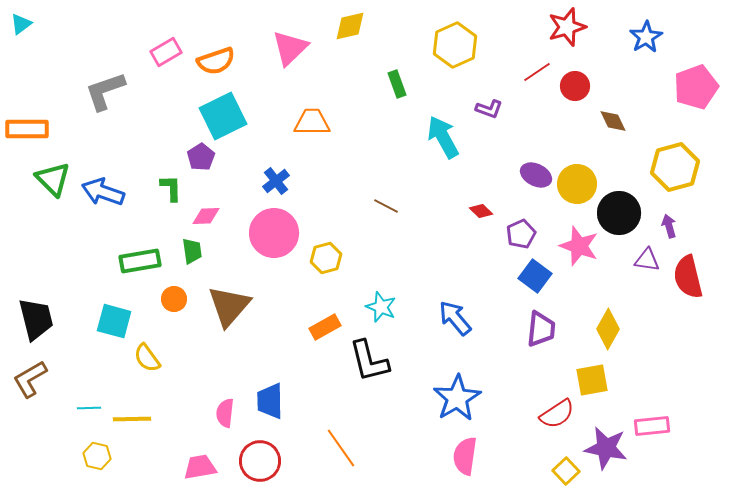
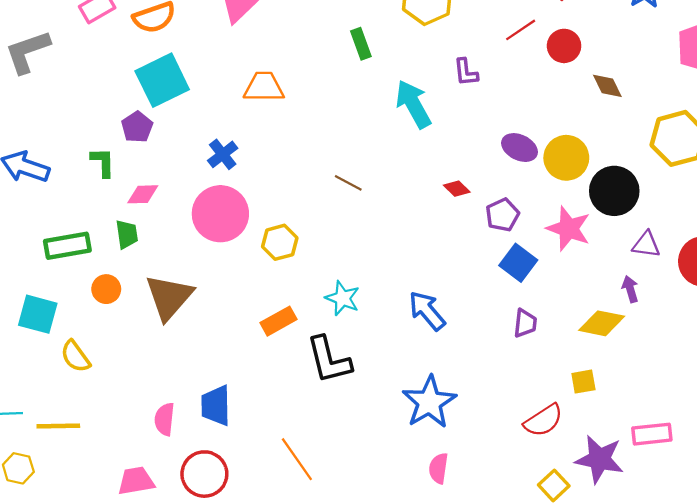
purple L-shape: (489, 109) -> (466, 72), turned 64
purple arrow: (669, 226) -> (630, 289), moved
purple trapezoid: (541, 329) -> (525, 323), size x0.7
yellow diamond: (608, 329) -> (602, 323), turned 72
yellow square: (592, 380) -> (583, 382), size x0.7
pink semicircle: (465, 456) -> (438, 468), size x0.7

